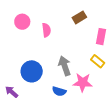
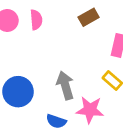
pink semicircle: (46, 30) -> (36, 20), moved

